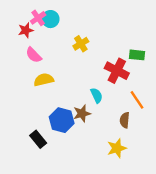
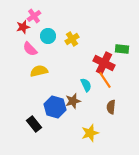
cyan circle: (50, 19) -> (48, 36), moved
orange line: (137, 100) -> (105, 80), moved
yellow star: (117, 148) -> (90, 133), moved

